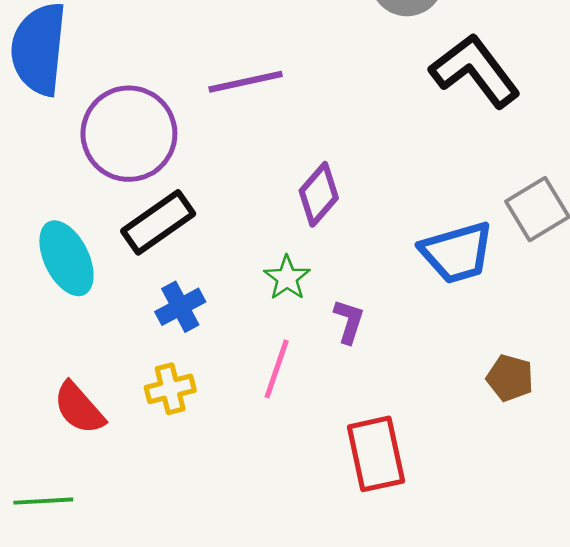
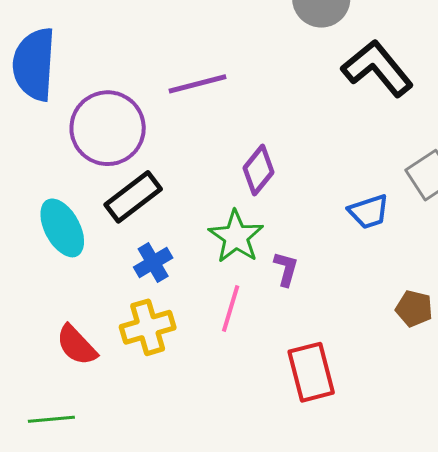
blue trapezoid: (457, 253) -> (369, 212), size x0.7
green star: (287, 278) -> (236, 237), size x1.5
yellow cross: (170, 389) -> (148, 327), size x1.4

